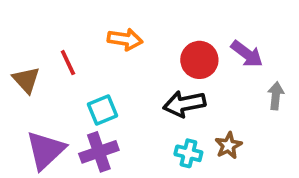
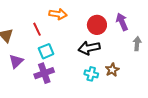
purple arrow: (247, 54) -> (122, 22), turned -150
red line: (68, 63) -> (37, 29), moved
purple triangle: (46, 150) -> (16, 61), moved, size x0.7

